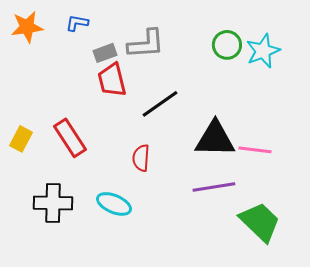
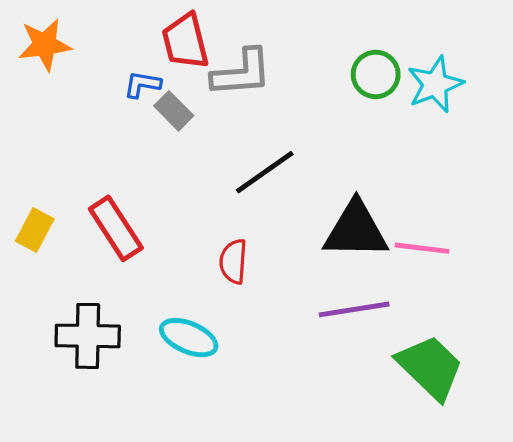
blue L-shape: (77, 23) -> (142, 84), moved
gray rectangle: (105, 53) -> (174, 111), moved, turned 65
red trapezoid: (112, 80) -> (185, 41), moved

